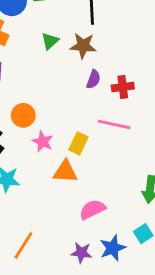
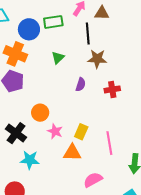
brown star: (83, 46) -> (97, 59), moved
purple semicircle: (93, 79) -> (81, 85), moved
pink line: (114, 125) -> (109, 143), moved, turned 70

